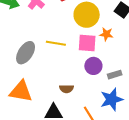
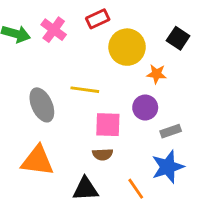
pink square: (87, 43) -> (108, 125), moved
gray ellipse: (26, 53) -> (42, 105), turned -55
purple circle: (93, 66) -> (145, 107), moved

